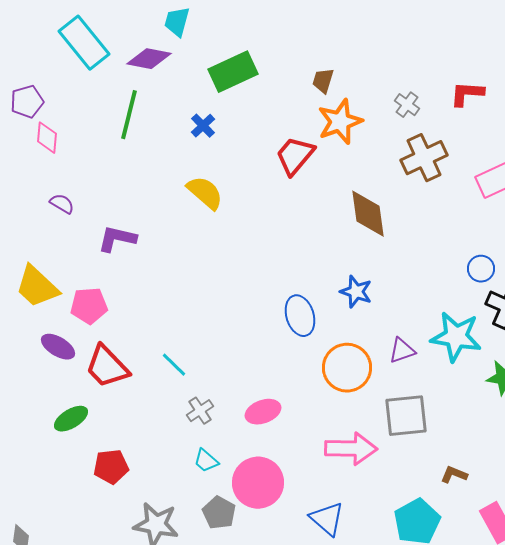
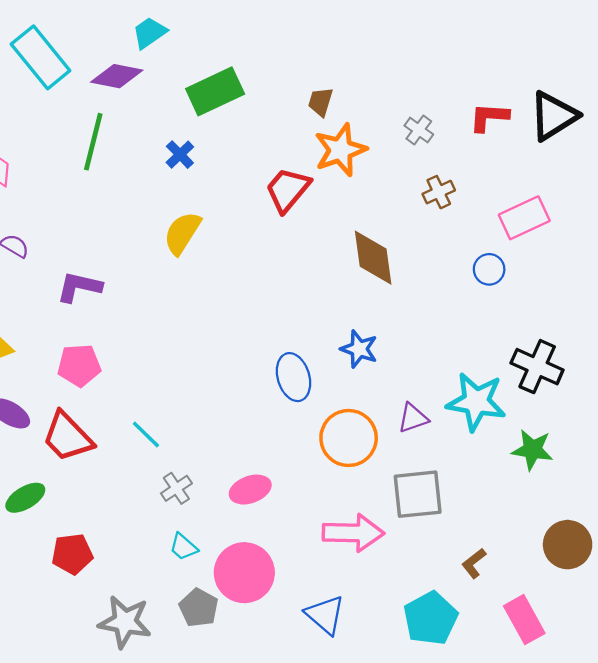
cyan trapezoid: (177, 22) -> (149, 33), turned 40
brown cross: (424, 158) -> (439, 192), size x0.6
yellow semicircle: (205, 193) -> (182, 233), turned -99
blue circle: (481, 269) -> (489, 269), moved
pink pentagon: (89, 306) -> (79, 365), moved
brown L-shape: (454, 475) -> (474, 563), turned -60

